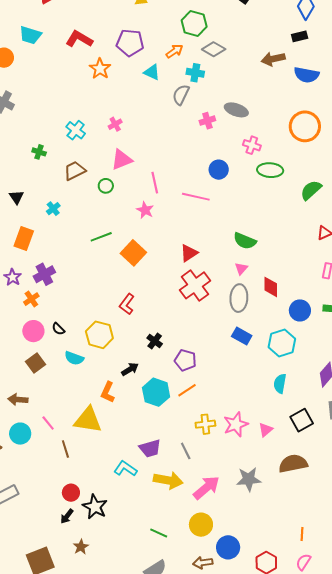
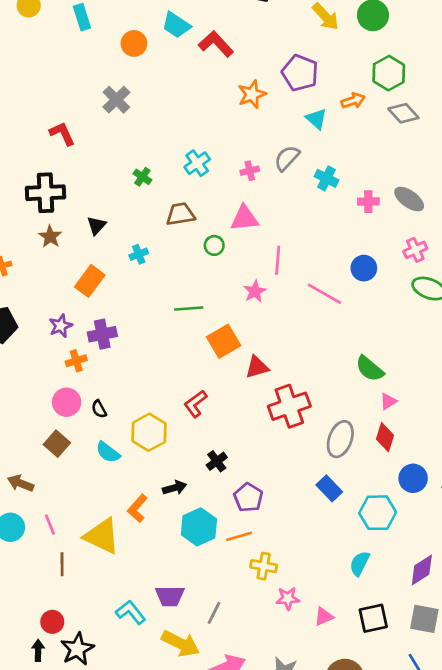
red L-shape: (79, 39) -> (216, 44), moved
cyan cross: (195, 73) -> (327, 178), moved
gray semicircle: (181, 95) -> (287, 158), moved
pink cross: (252, 145) -> (415, 250), turned 30
red triangle: (189, 253) -> (257, 367), moved
pink triangle: (241, 269) -> (388, 401), moved
brown square: (35, 363) -> (57, 444), turned -30
yellow cross: (205, 424) -> (264, 566), moved
pink star: (236, 424) -> (288, 598), size x0.7
gray line: (186, 451) -> (214, 613), turned 36
black arrow: (67, 516) -> (38, 650), turned 126

